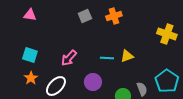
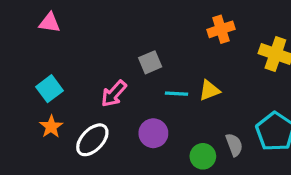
gray square: (85, 16) -> (150, 62), moved
orange cross: (114, 16) -> (221, 29), moved
cyan square: (30, 55) -> (49, 89), turned 35

